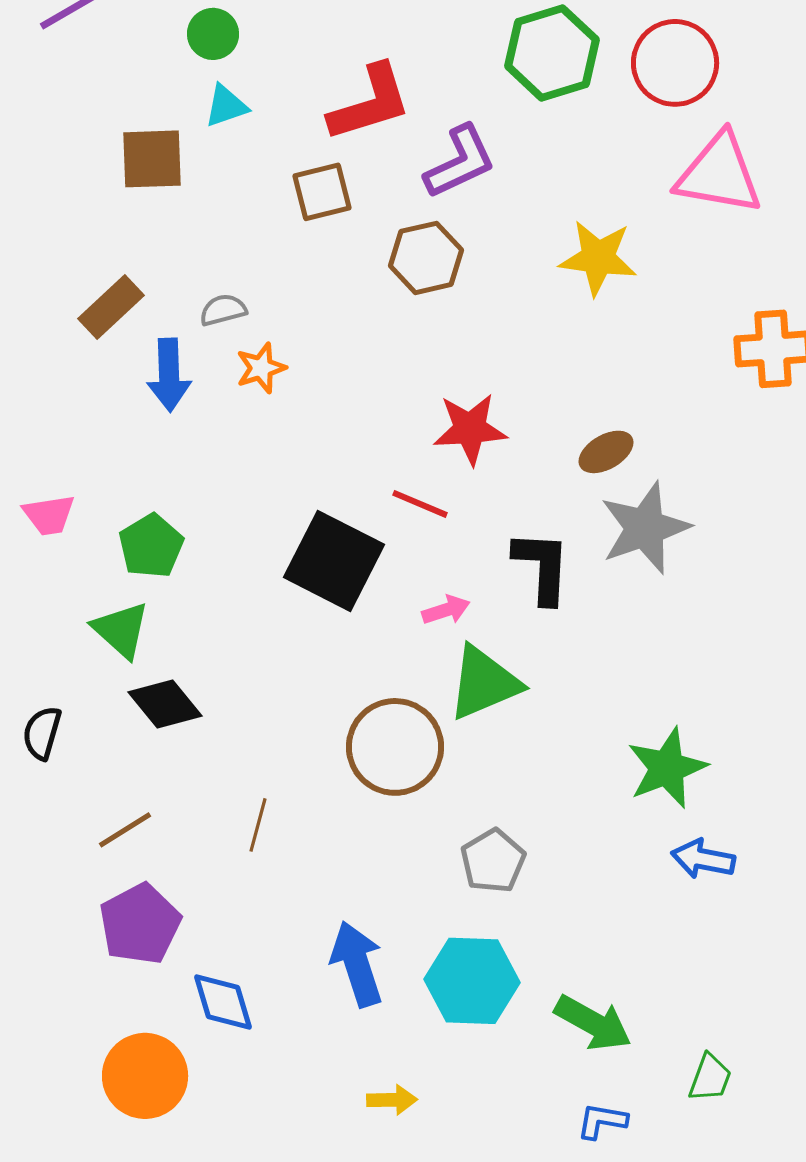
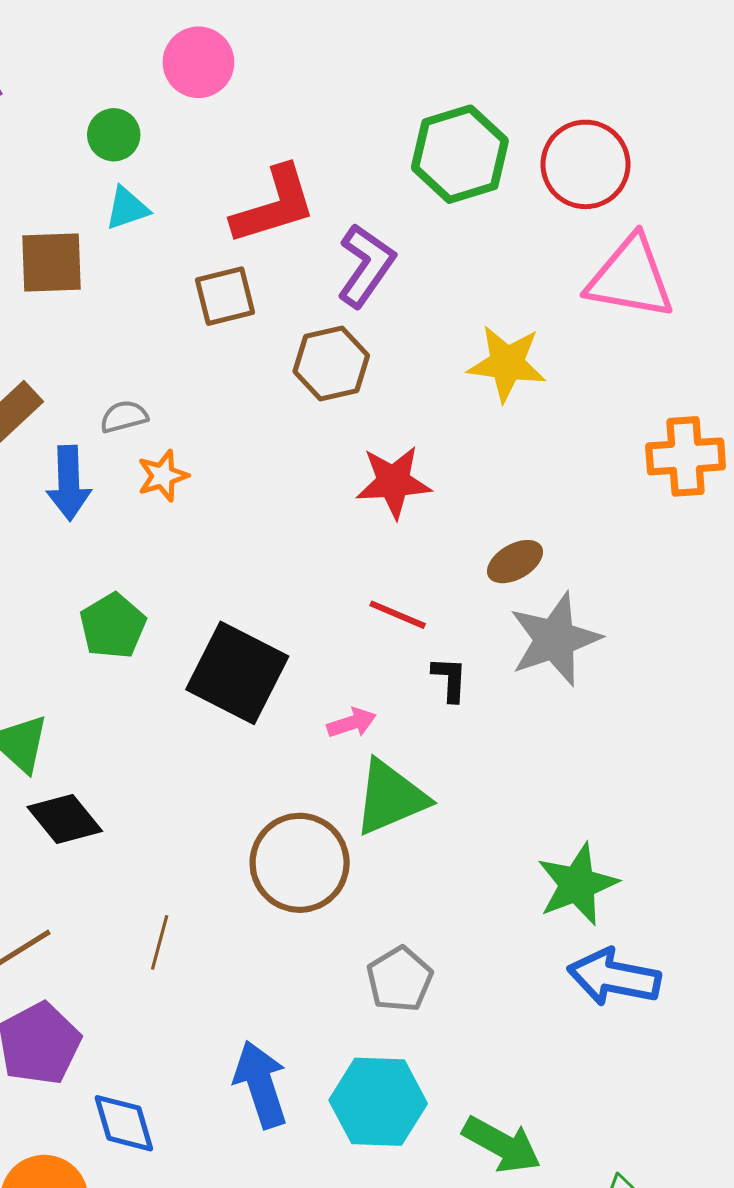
purple L-shape: (460, 162) -> (366, 265), turned -30
red star: (470, 429) -> (394, 482), moved
red line: (420, 504) -> (398, 615), moved
green pentagon: (151, 546) -> (113, 626), moved
black L-shape: (542, 567) -> (450, 679), size x0.6
blue arrow: (703, 859) -> (614, 977), size x1.4

